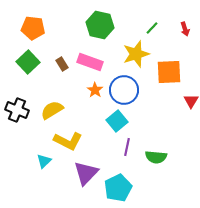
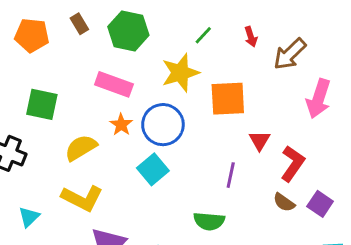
green square: (28, 62) -> (42, 104), moved, turned -35
brown rectangle: (62, 64) -> (79, 24), moved
yellow semicircle: (52, 110) -> (81, 148), moved
purple line: (127, 147) -> (231, 175), moved
cyan triangle: (44, 161) -> (29, 217), moved

